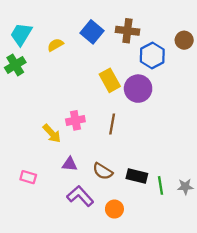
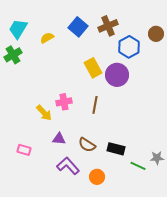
brown cross: (127, 31) -> (108, 26), turned -30
green line: (161, 185) -> (138, 166), moved, turned -56

